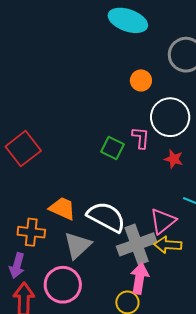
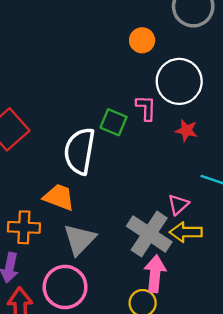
white semicircle: (106, 217) -> (80, 151), moved, turned -105
pink triangle: (163, 221) -> (178, 205), size x0.7
gray cross: (137, 244) -> (149, 234), turned -33

